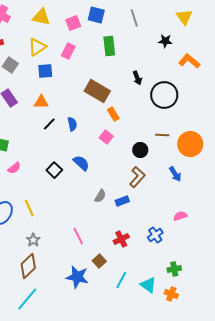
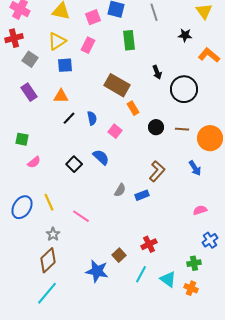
pink square: (106, 137) -> (115, 131), moved
black circle: (140, 150) -> (156, 127), moved
blue cross: (155, 235) -> (210, 240), moved
pink line: (78, 236) -> (81, 216), moved, turned -30
red cross: (121, 239) -> (149, 244), moved

